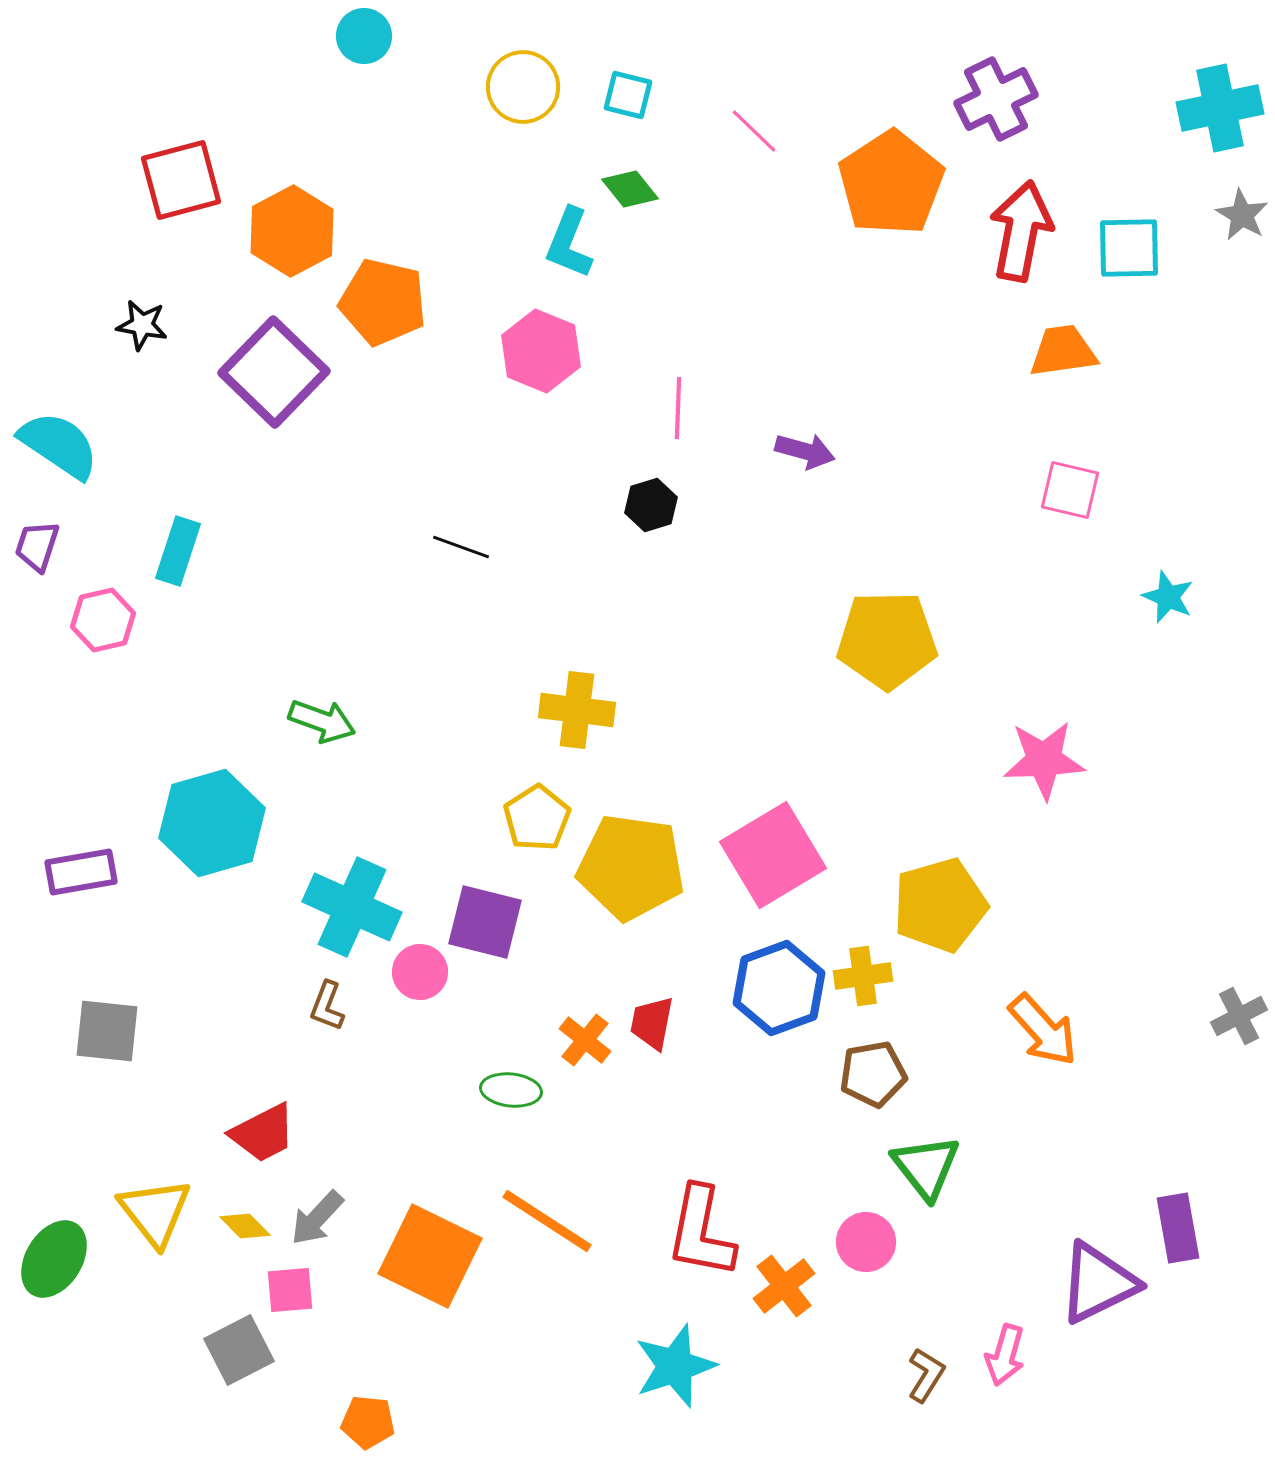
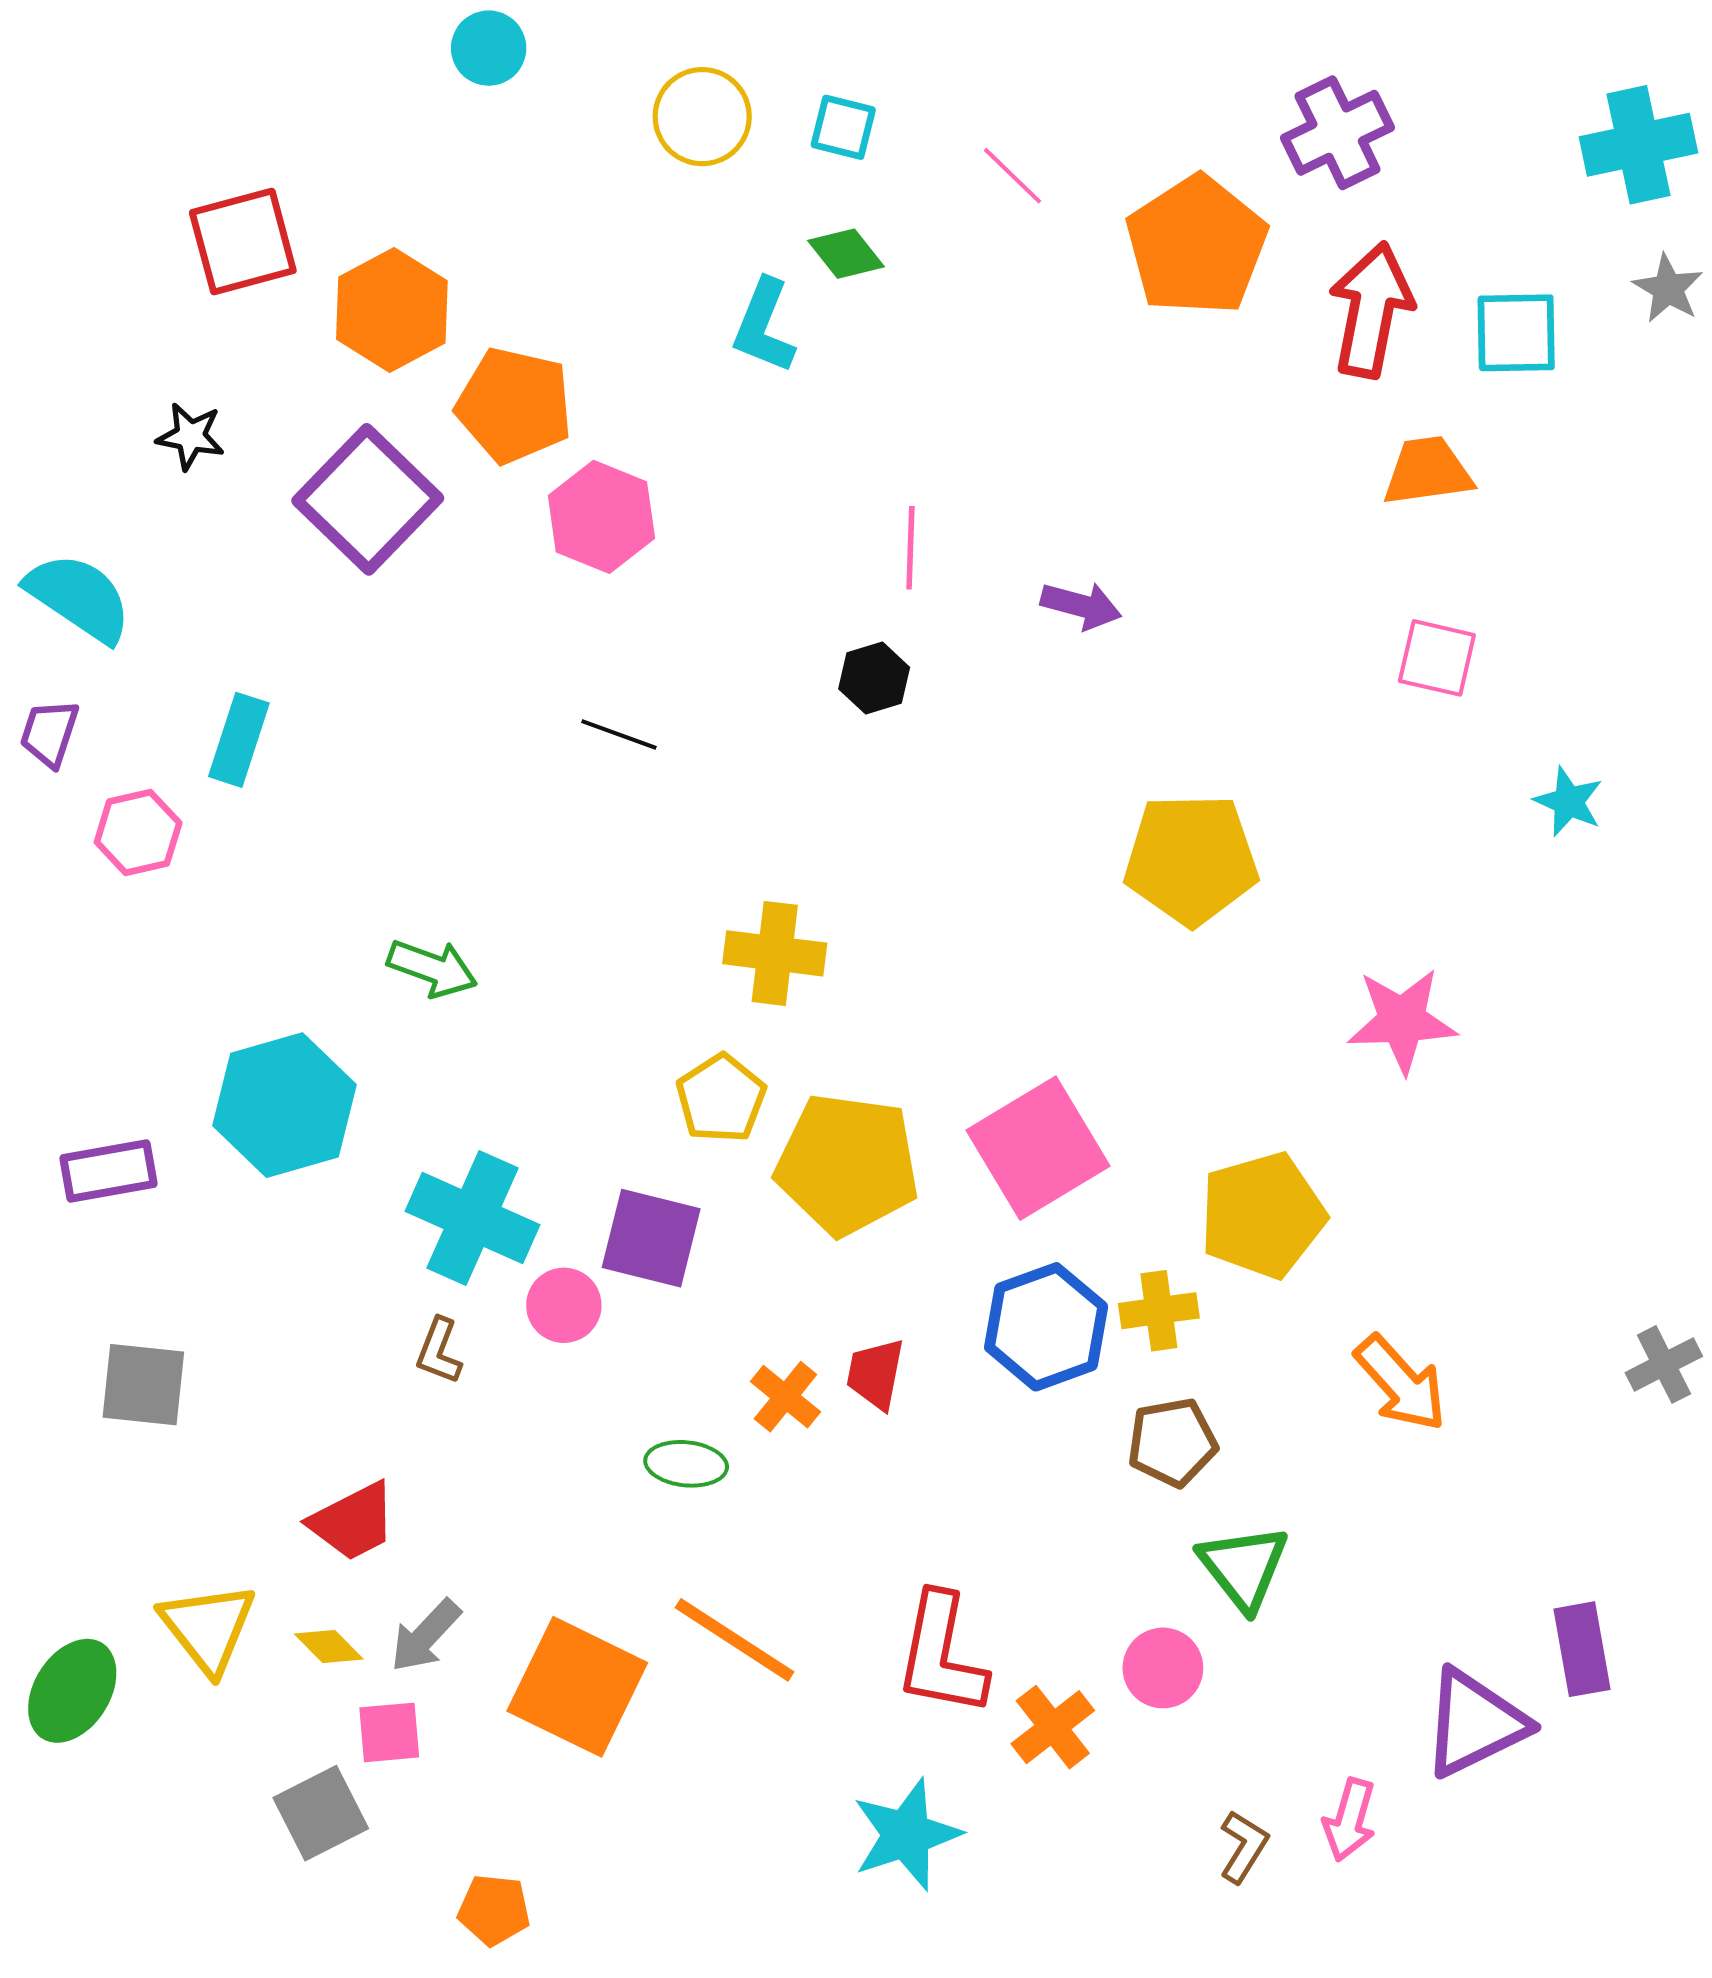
pink hexagon: (541, 351) -> (601, 517), moved

